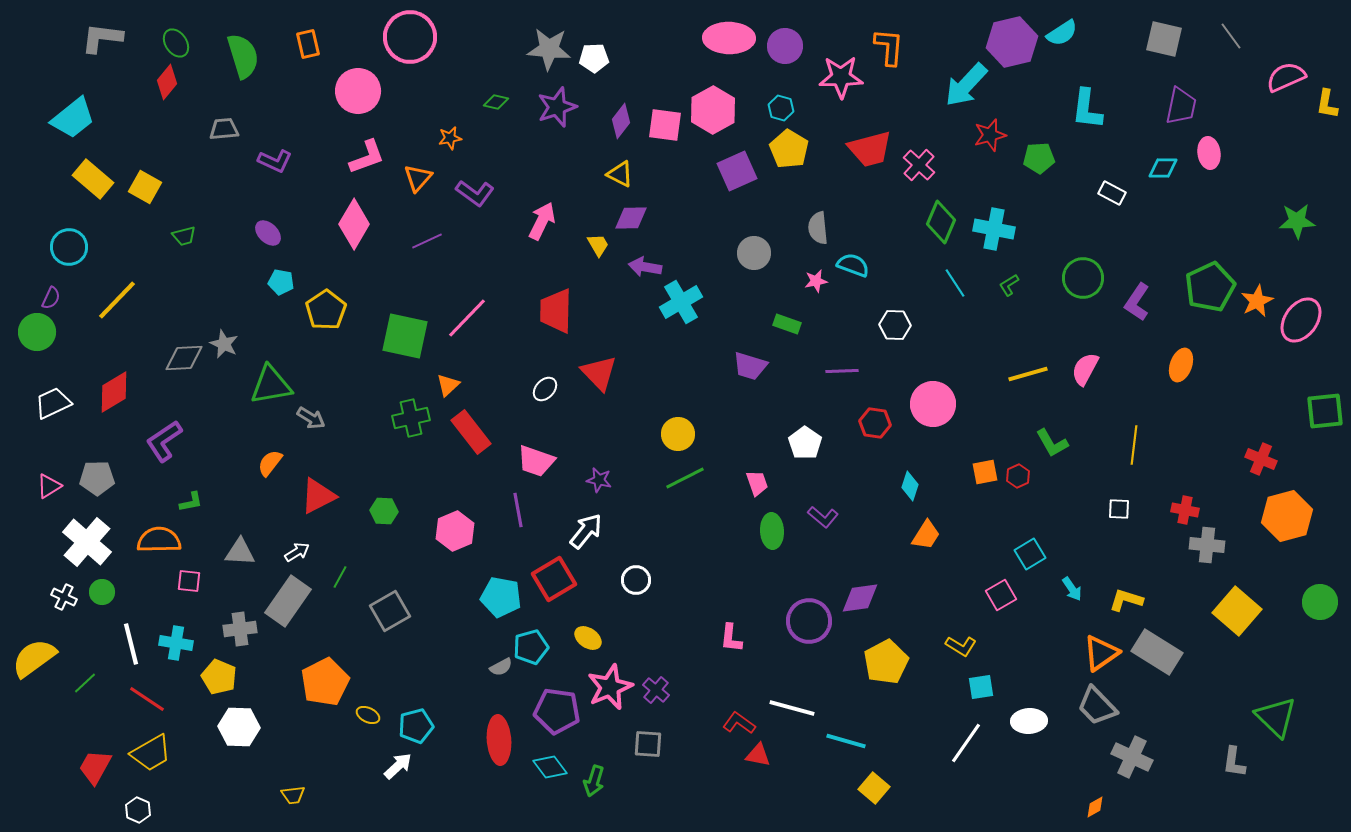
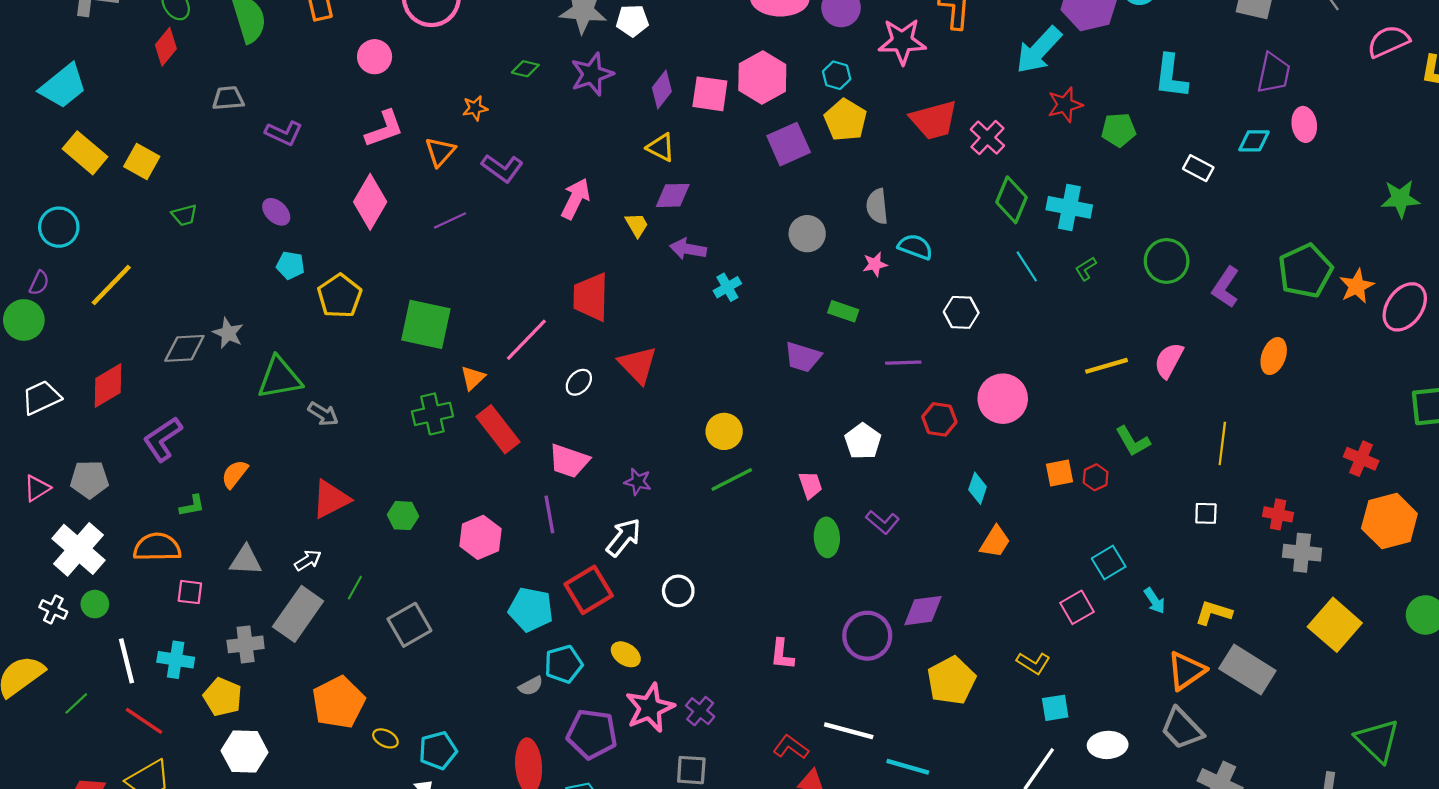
pink circle: (358, 91) -> (375, 57), size x0.7
cyan cross: (681, 302) -> (727, 287), size x0.6
pink line: (467, 318) -> (526, 340), moved
orange semicircle: (270, 463) -> (235, 474), moved

